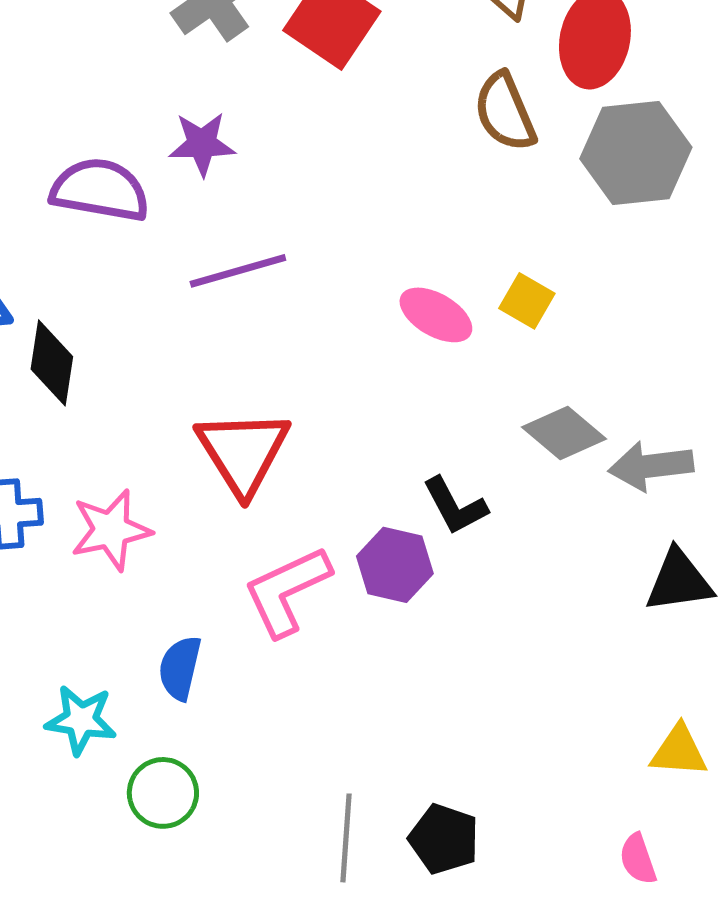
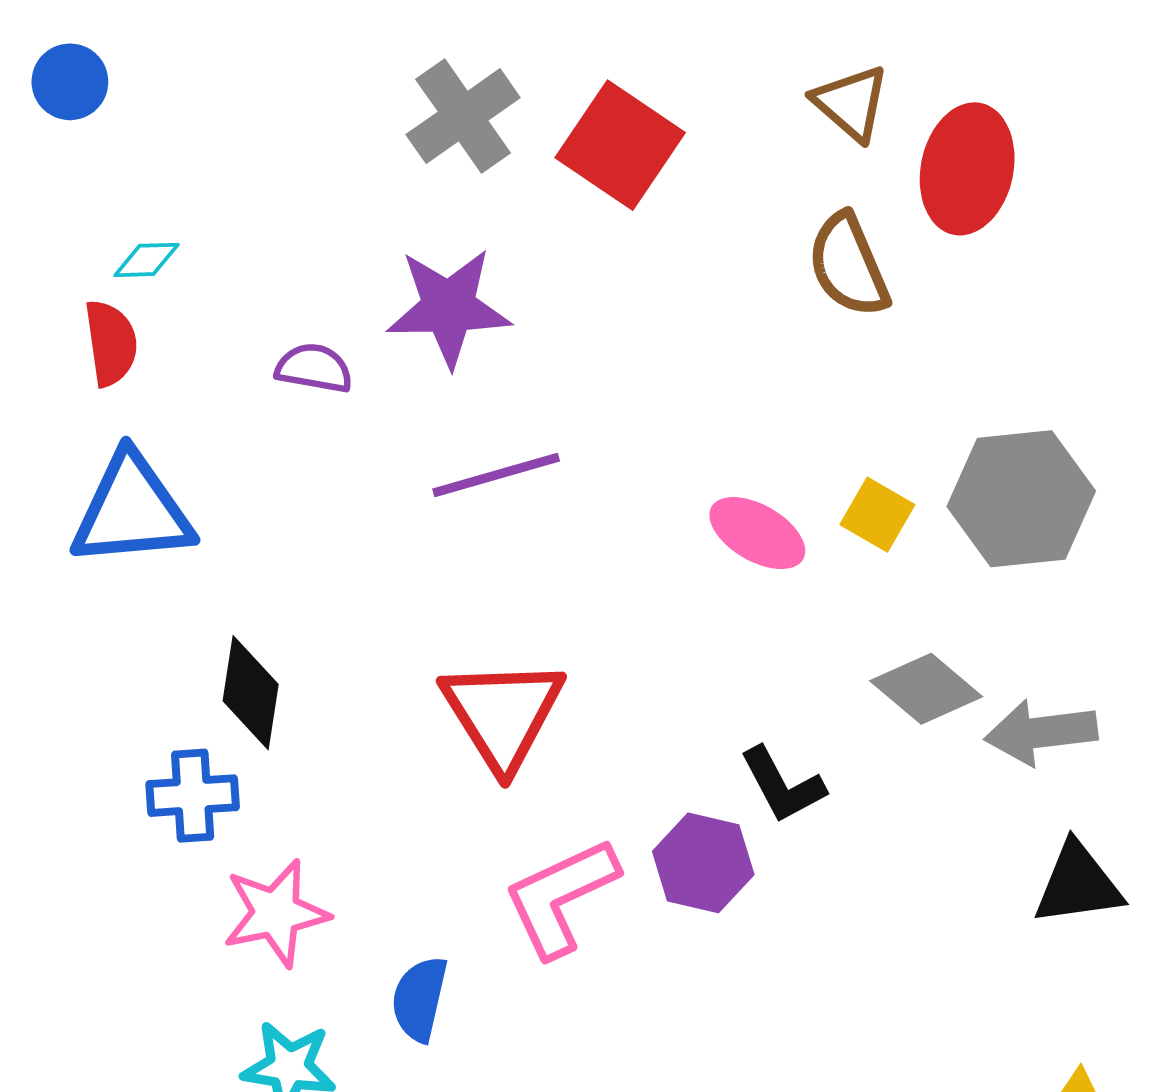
purple star: (202, 144) -> (449, 307), size x1.4
gray hexagon: (636, 153) -> (1021, 499), moved
purple semicircle: (100, 190) -> (314, 368), size x0.6
black diamond: (52, 363) -> (251, 693), moved
pink star: (111, 530) -> (276, 913), moved

